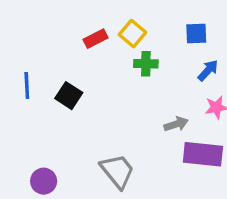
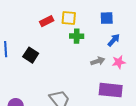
yellow square: (132, 34) -> (69, 18), turned -35
gray arrow: (176, 124) -> (98, 61), moved

